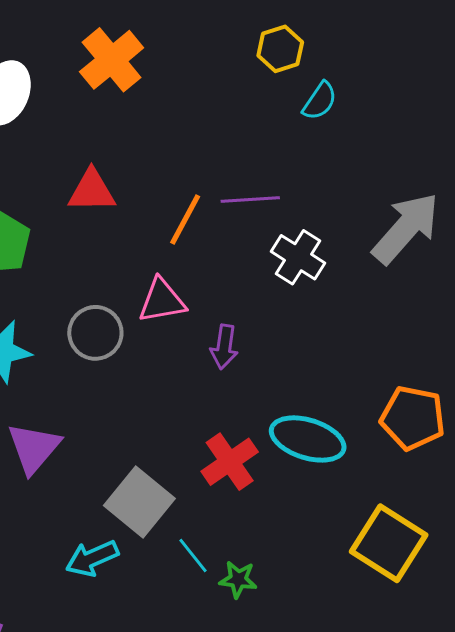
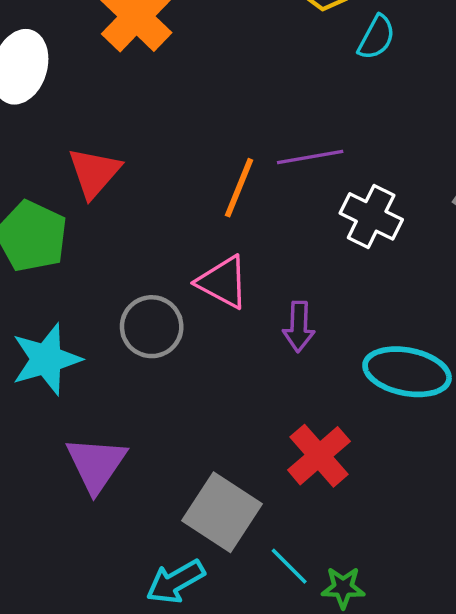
red triangle: (92, 191) -> (94, 172), moved, turned -42
pink triangle: (162, 301) -> (223, 282), turned 44
cyan ellipse: (308, 439) -> (407, 372), moved

